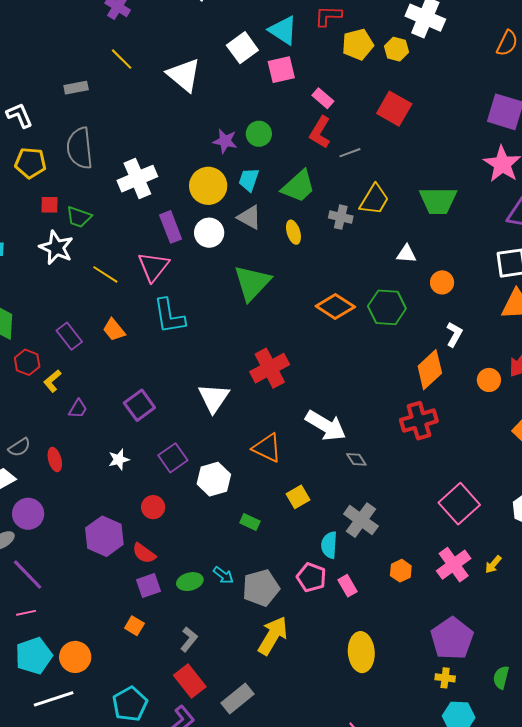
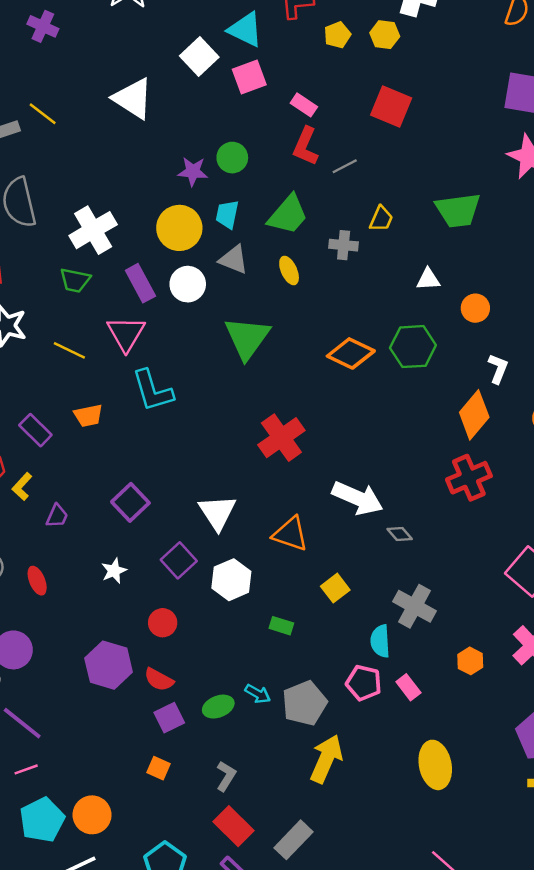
yellow pentagon: (358, 44) -> (337, 35), size x0.7
yellow line: (122, 59) -> (43, 114), moved
yellow trapezoid: (374, 200) -> (381, 219), size x0.7
green trapezoid: (79, 217) -> (75, 280), moved
orange trapezoid: (114, 330) -> (88, 416), turned -55
white triangle: (214, 398) -> (217, 512), moved

